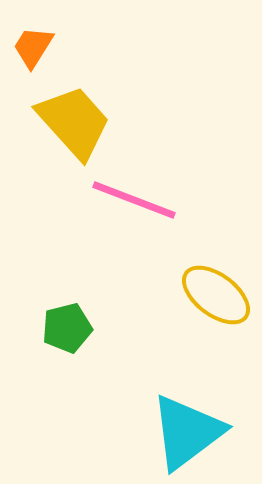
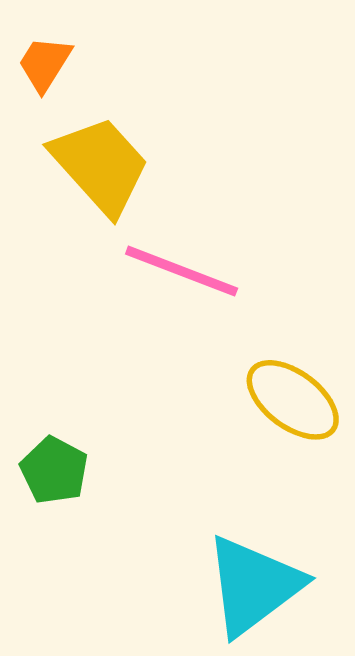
green pentagon: (67, 328) -> (54, 470), moved, turned -30

